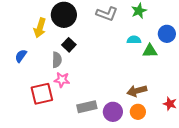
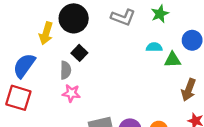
blue semicircle: (21, 56) -> (24, 66), size x1.6
brown arrow: (137, 91) -> (189, 90), moved, turned -54
red square: (42, 94) -> (18, 98), moved, turned 30

